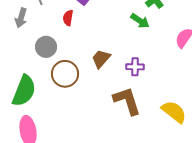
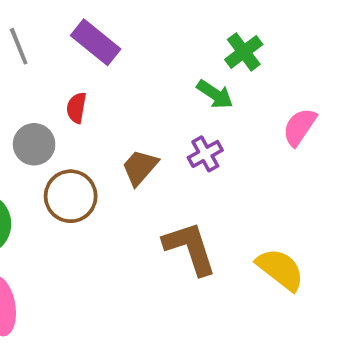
red semicircle: (68, 18) -> (76, 108), moved
purple cross: (135, 67) -> (205, 154), moved, turned -30

